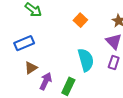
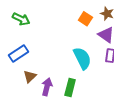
orange square: (80, 20) -> (85, 19), moved

